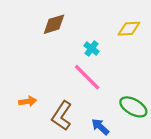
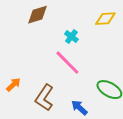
orange arrow: (28, 101) -> (13, 85), turned -35

